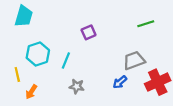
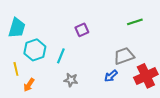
cyan trapezoid: (24, 16) -> (17, 28), moved

